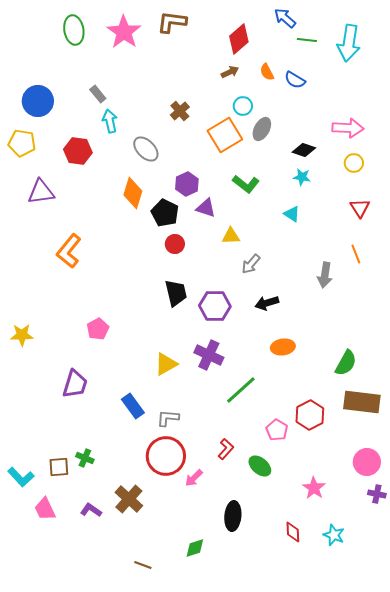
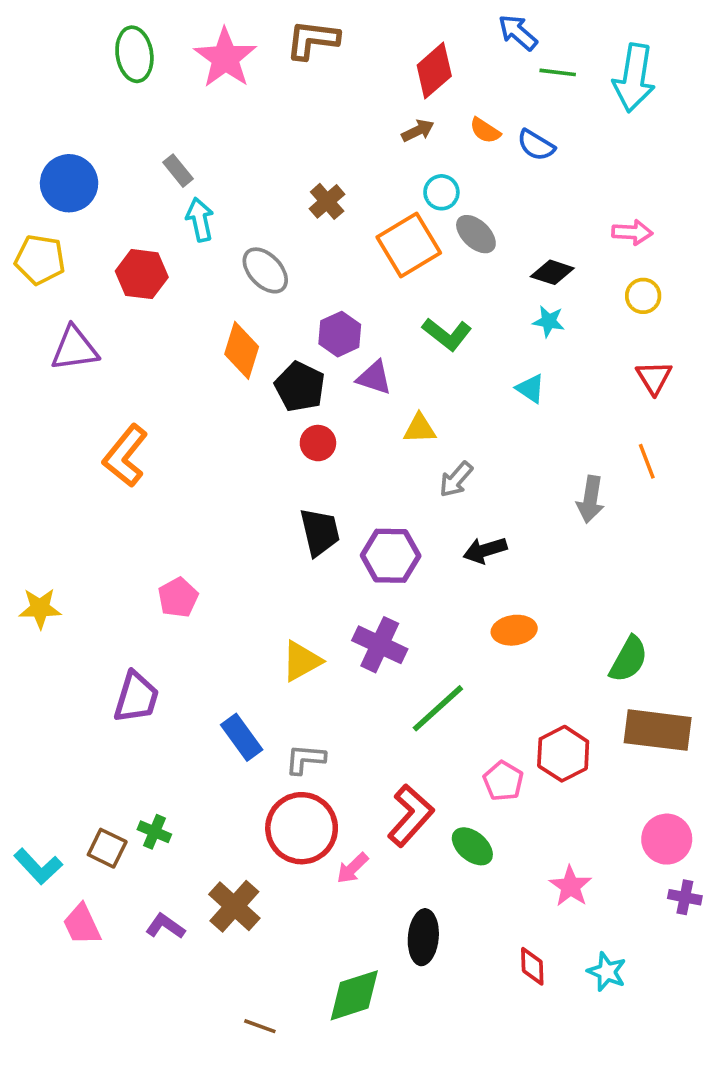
orange semicircle: (267, 72) -> (485, 131), turned -30
pink arrow: (348, 128) -> (632, 232), size x0.7
gray ellipse: (262, 129) -> (476, 234), turned -75
red L-shape: (226, 449) -> (411, 815), size x1.6
brown square: (59, 467) -> (107, 848), turned 30
green diamond: (195, 548) -> (354, 995), size x1.6

